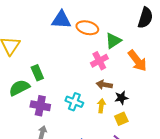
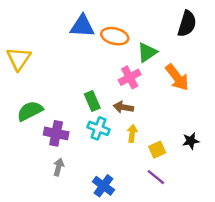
green rectangle: (37, 73) -> (92, 101), moved
brown arrow: (104, 85) -> (123, 107), moved
black star: (121, 98) -> (191, 141), moved

